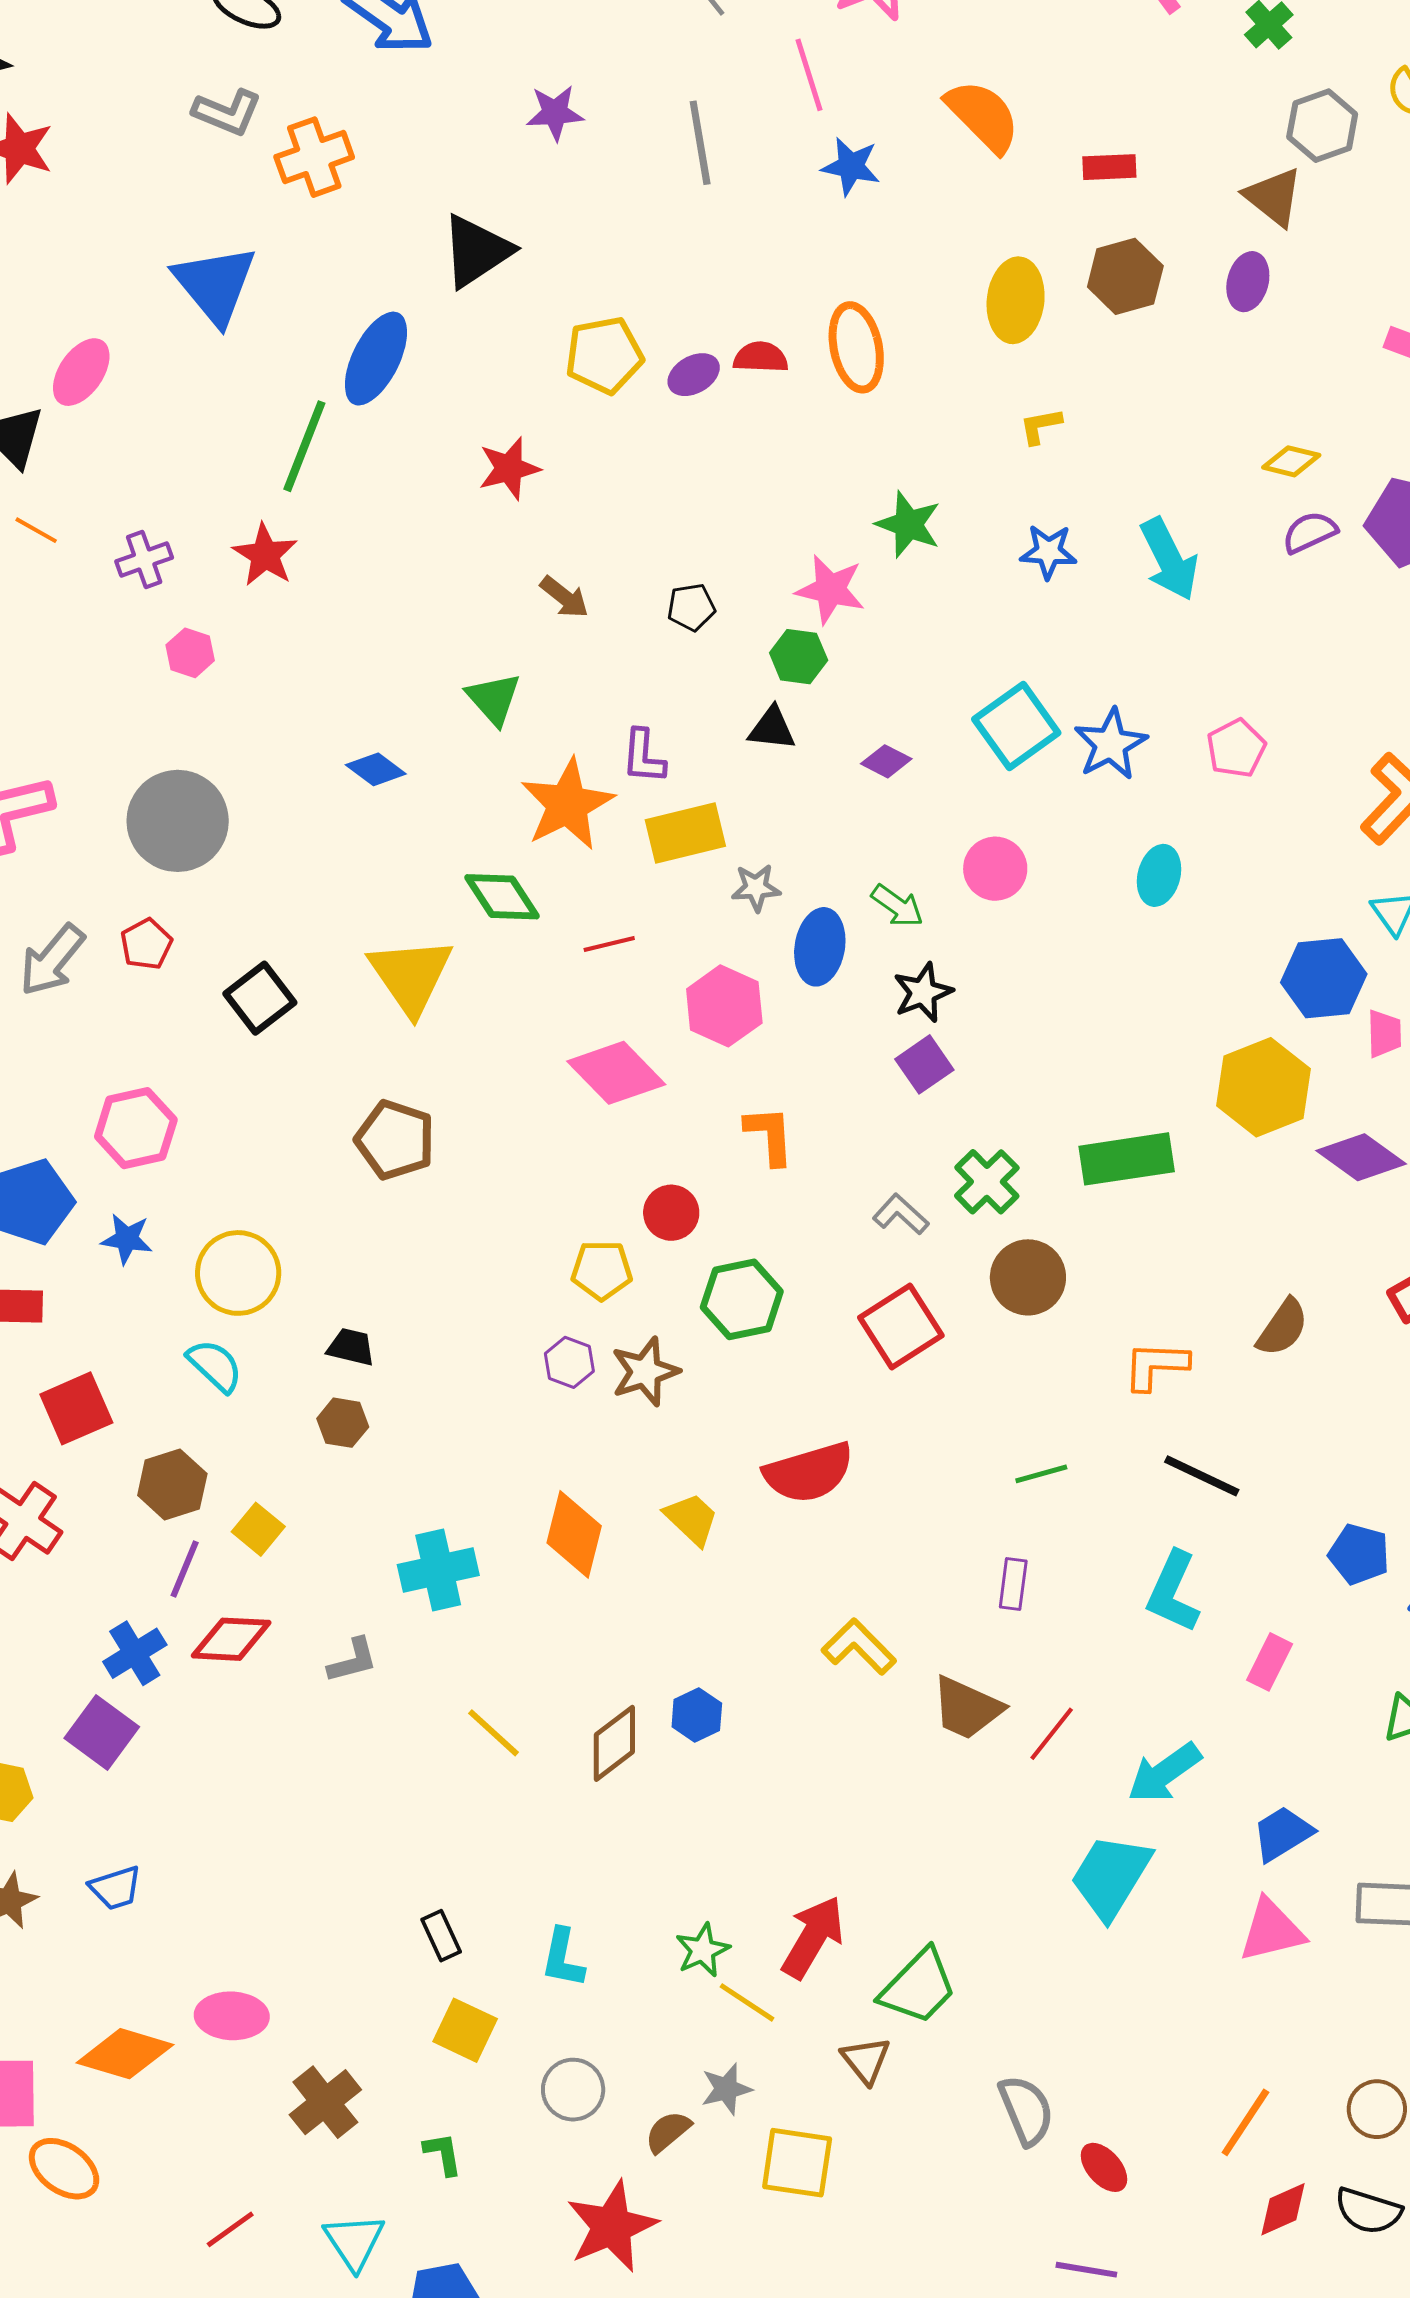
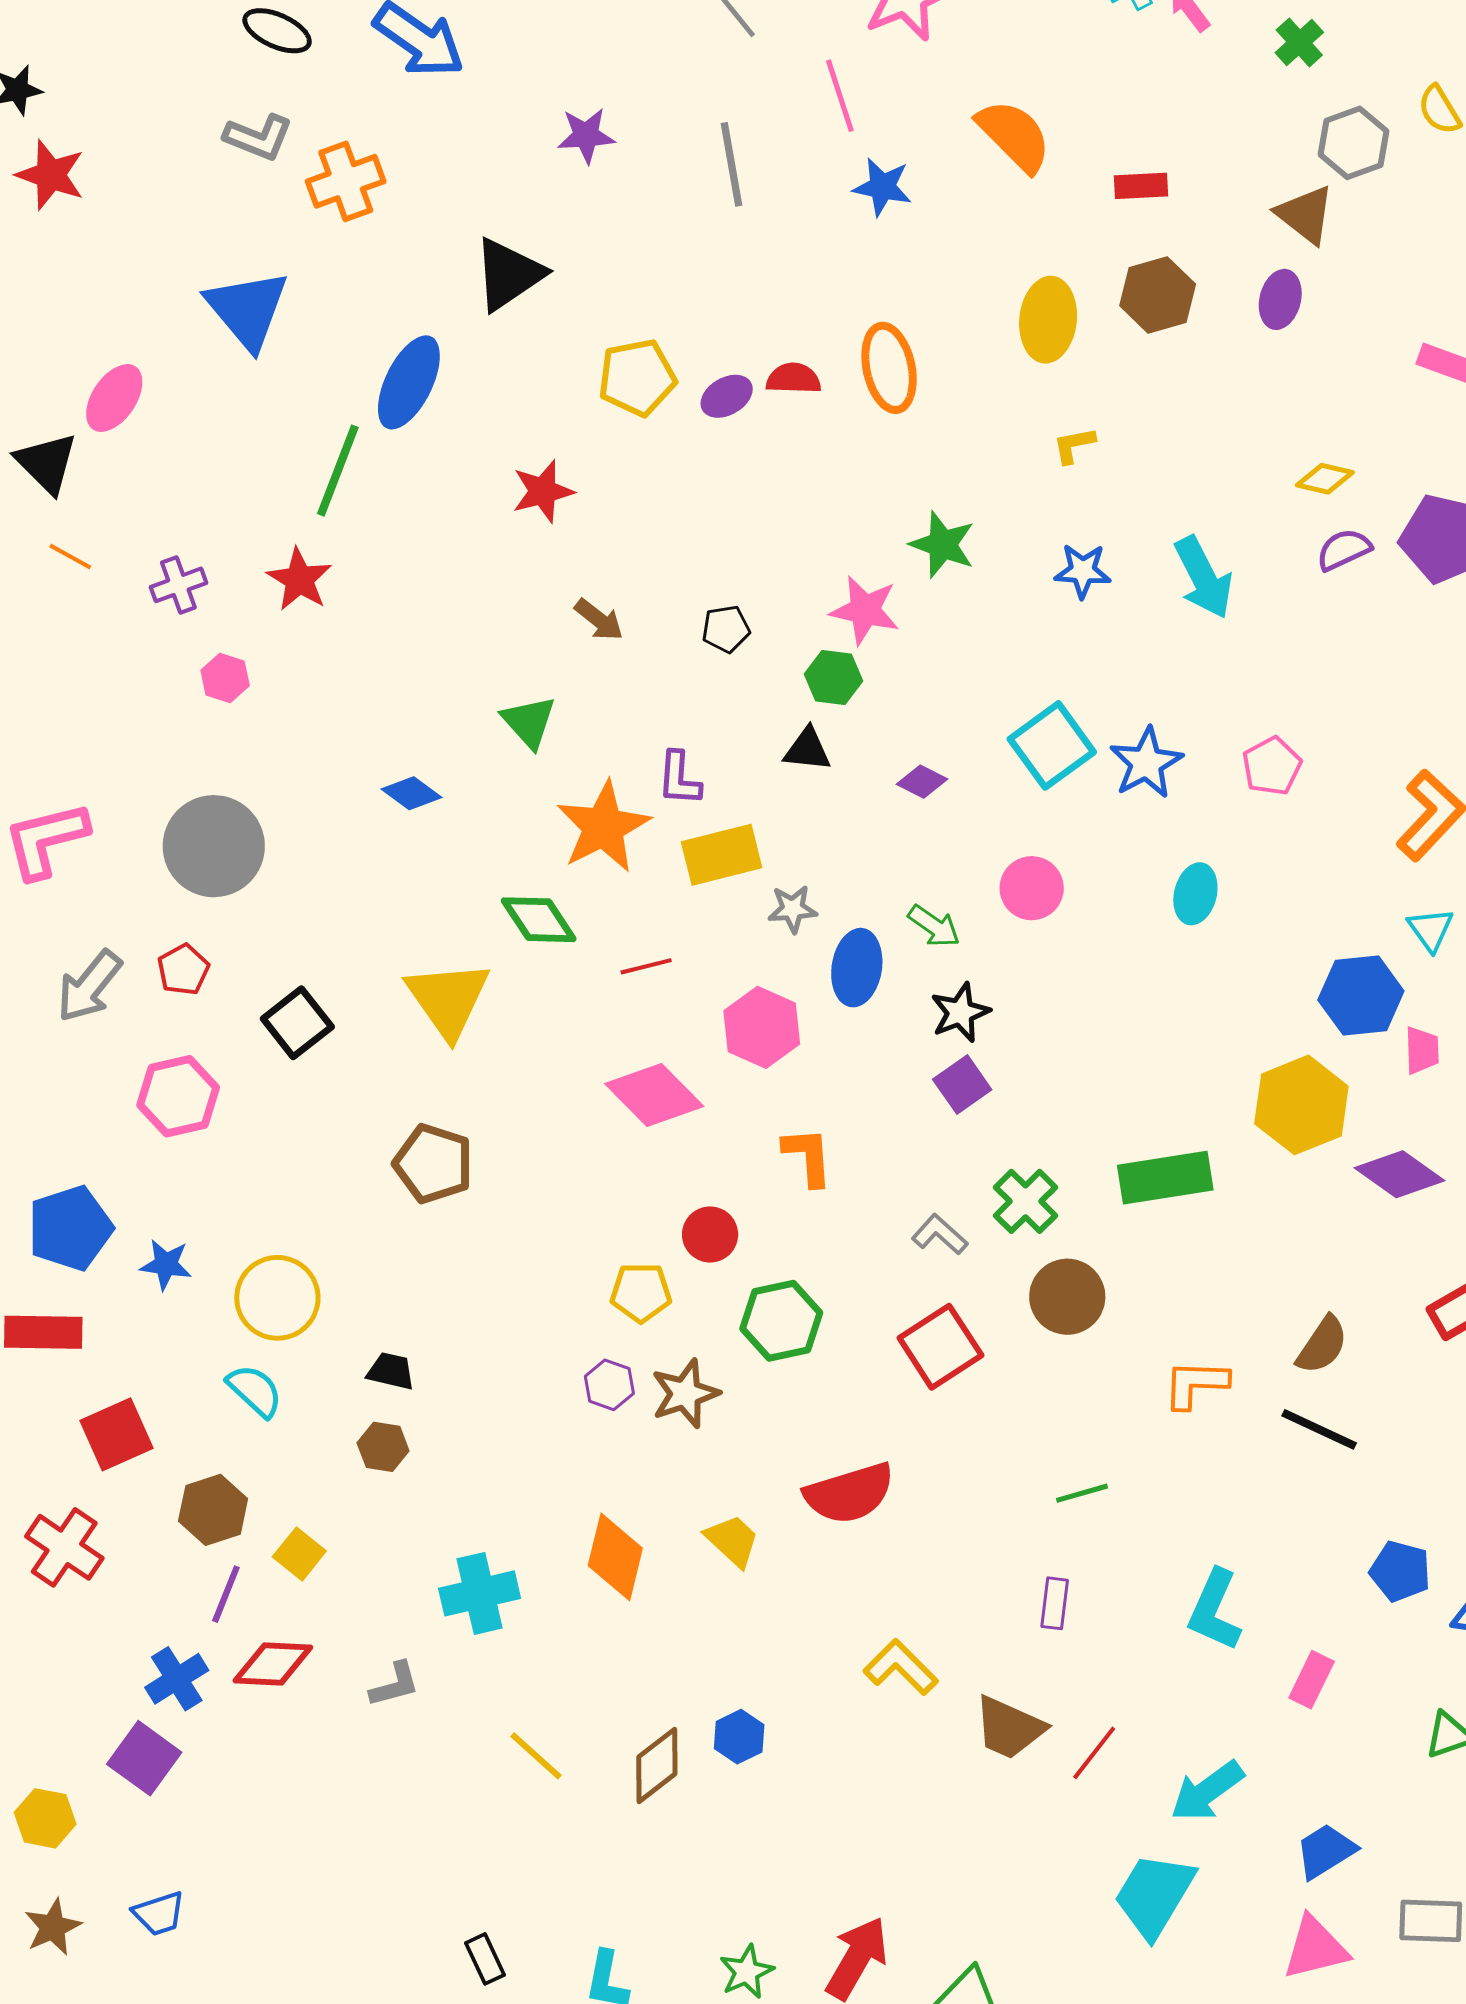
pink hexagon: (136, 1128) -> (178, 1096), moved
black line: (1202, 1476) -> (1319, 1429), moved

